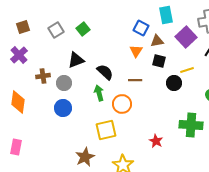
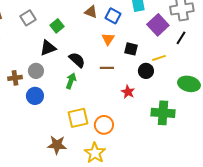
green square: (83, 29) -> (57, 26), moved
brown triangle: (157, 41) -> (91, 12), moved, turned 32
brown cross: (43, 76) -> (15, 78), moved
green arrow: (99, 93) -> (71, 81), turned 35
orange circle: (122, 104) -> (104, 125), moved
red star: (156, 141) -> (128, 92), moved
brown star: (85, 157) -> (57, 145), turned 30

